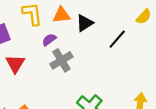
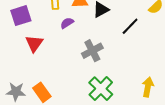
gray cross: (61, 60) -> (92, 51), moved

